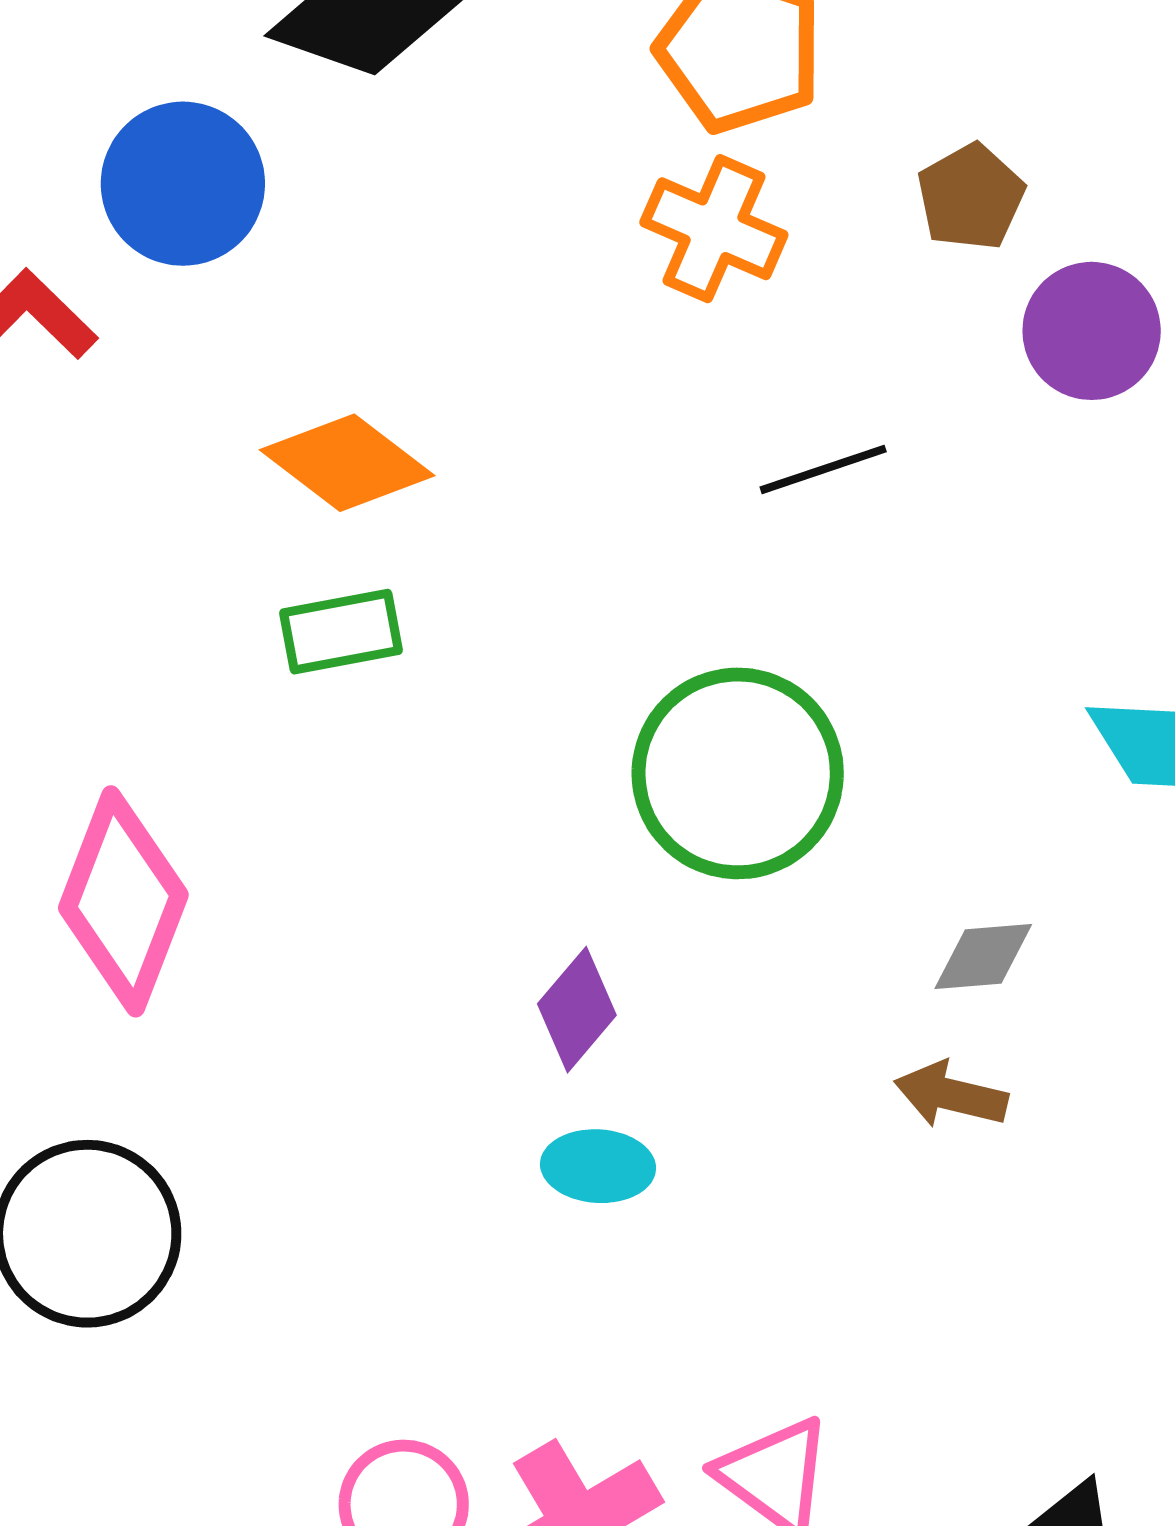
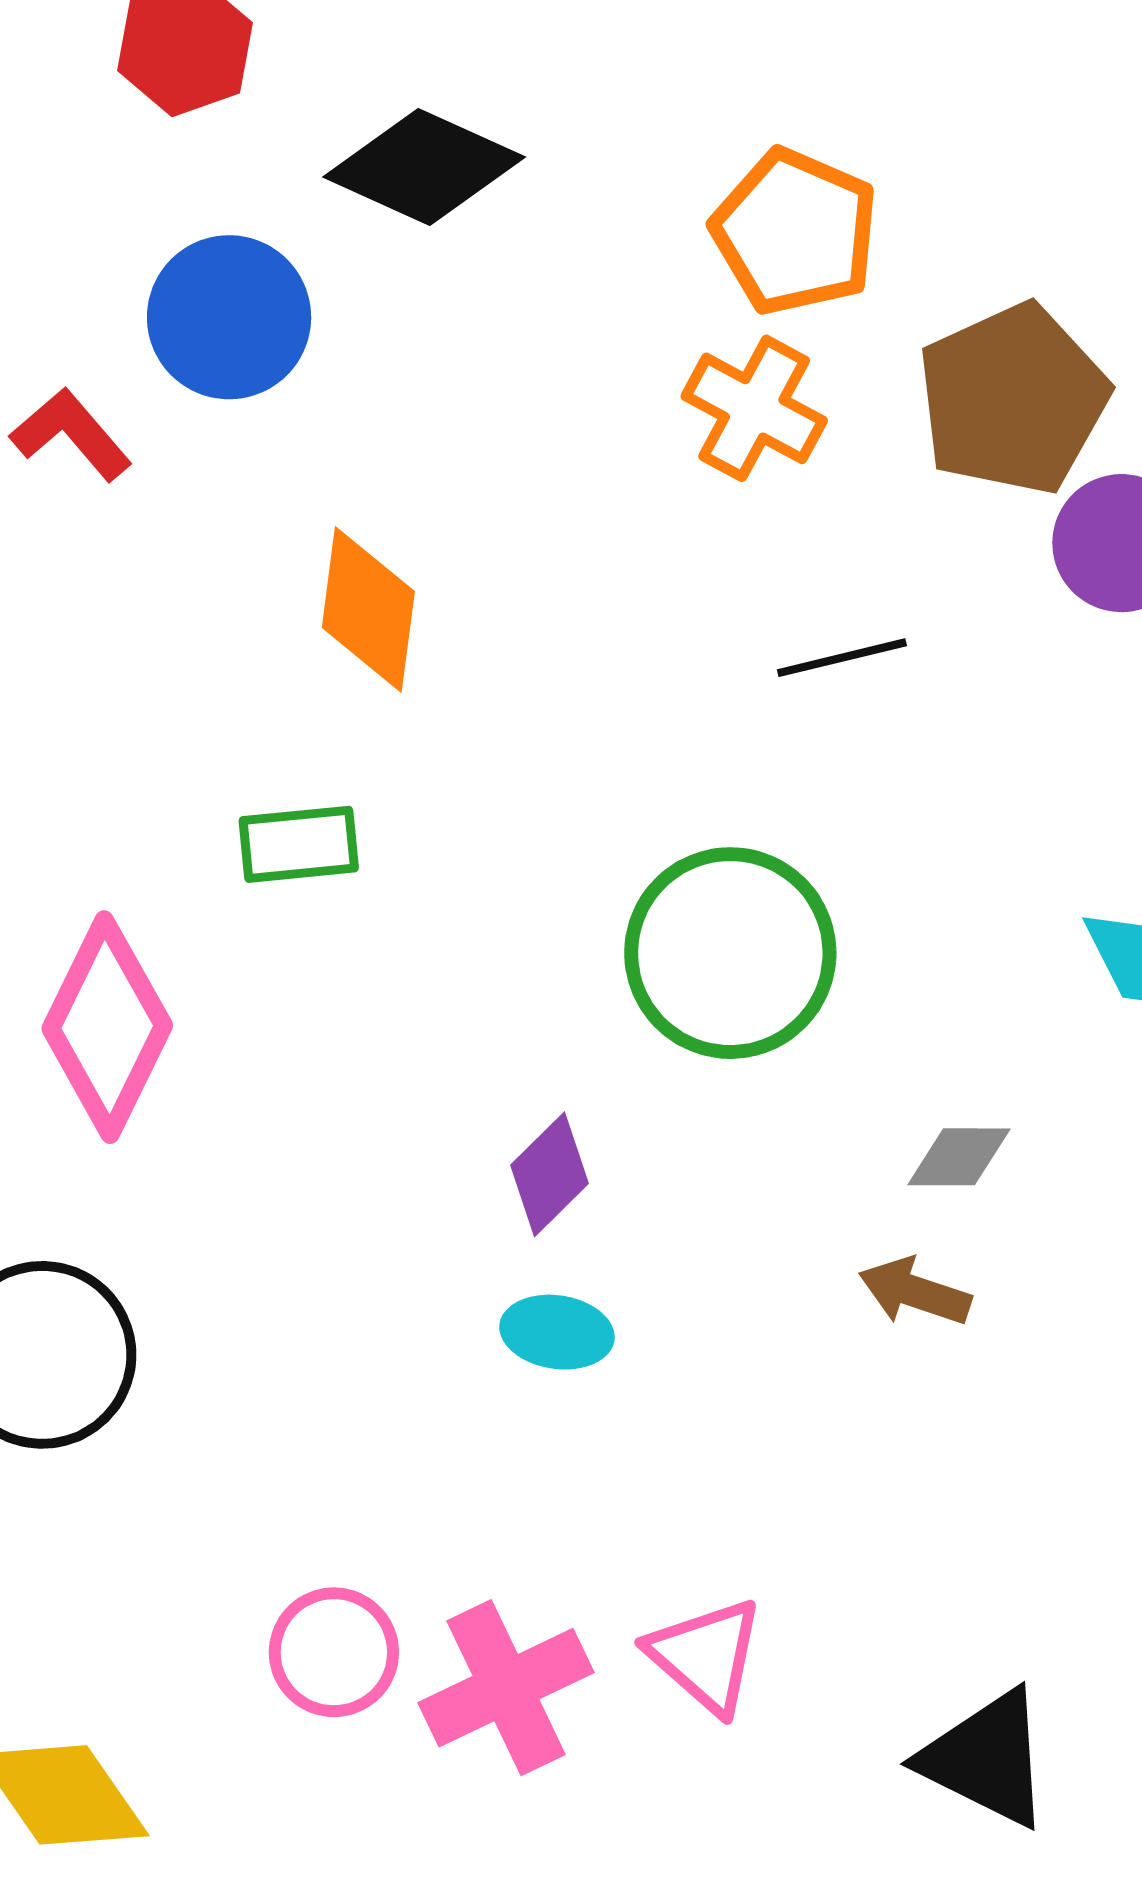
brown pentagon: (971, 197) -> (1013, 399), size x1.8
orange diamond: (347, 463) -> (368, 610), turned 55
green rectangle: (341, 632) -> (299, 844), moved

